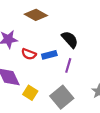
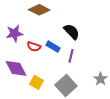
blue rectangle: (49, 55) -> (53, 47), turned 48

